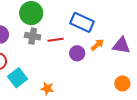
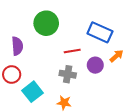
gray cross: (33, 36) -> (68, 74), moved

